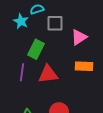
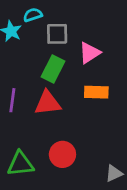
green rectangle: (36, 49) -> (53, 69), moved

